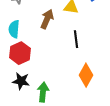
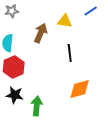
orange diamond: (86, 75) -> (80, 89), turned 45

